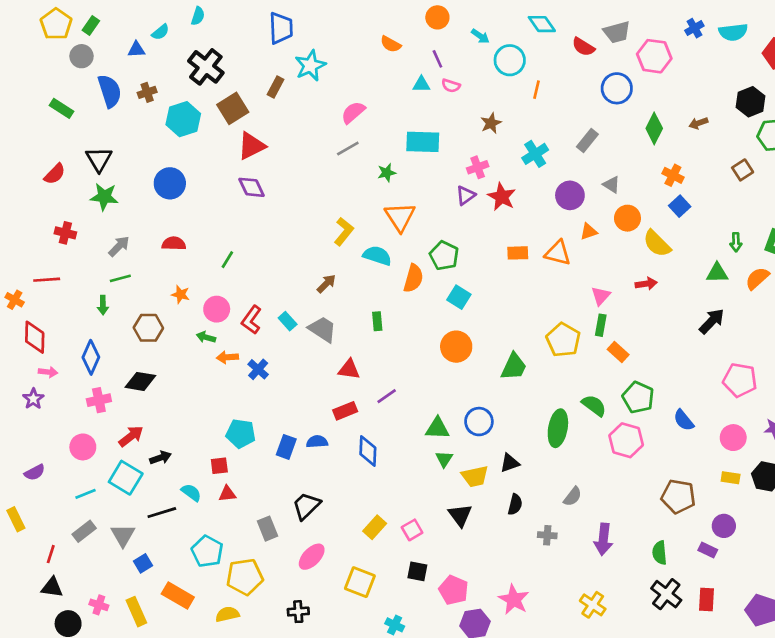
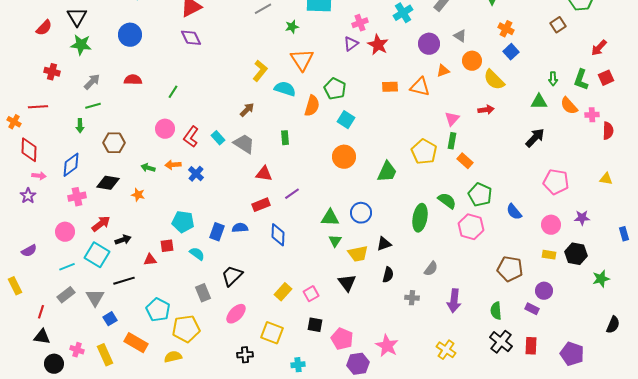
orange semicircle: (757, 278) -> (569, 106), turned -90
orange star: (181, 294) -> (138, 195), moved
green arrow: (206, 337) -> (148, 168), moved
blue diamond: (91, 357) -> (71, 165), turned 30
cyan semicircle: (191, 492) -> (197, 254), moved
red triangle: (227, 494) -> (150, 260), moved
black cross: (298, 612) -> (245, 355), moved
cyan cross: (395, 625) -> (298, 365), turned -32

